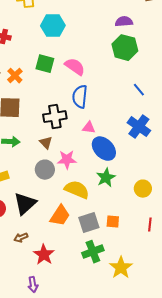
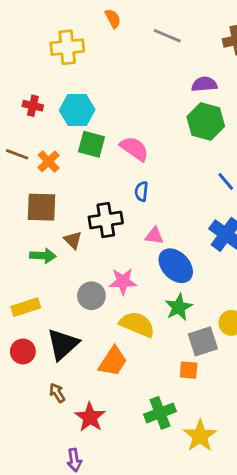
cyan hexagon: (53, 26) -> (77, 110), moved
blue semicircle: (80, 97) -> (141, 191), size x0.6
brown triangle: (46, 143) -> (73, 240), moved
gray square: (89, 223) -> (203, 341), moved
brown arrow: (21, 238) -> (57, 393), turned 80

